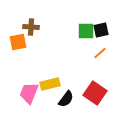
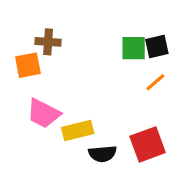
pink trapezoid: (29, 93) -> (43, 113), moved, turned -85
red square: (95, 93) -> (148, 144), turned 35
black semicircle: (66, 99) -> (102, 154), turned 48

